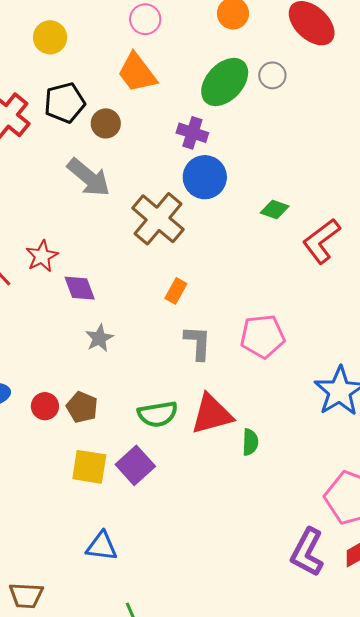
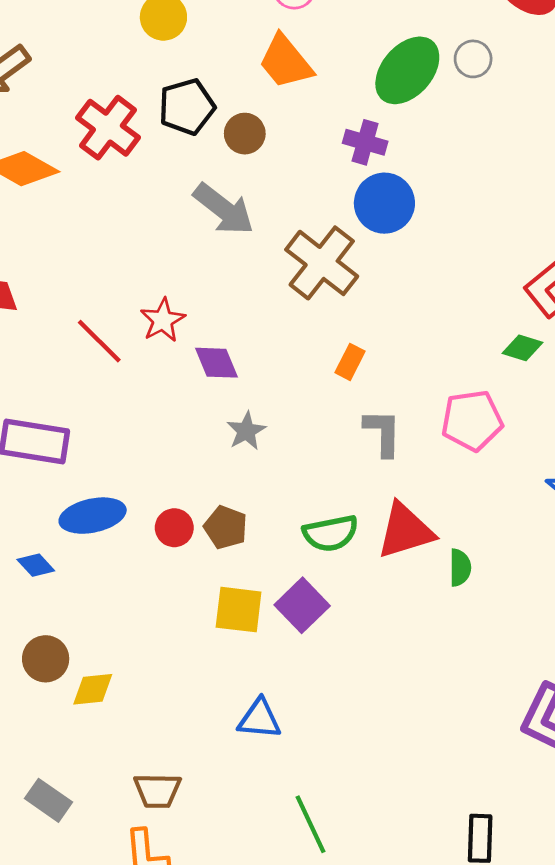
green diamond: (275, 209) -> (522, 348), moved

